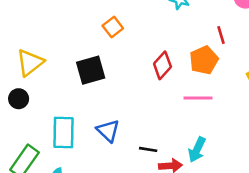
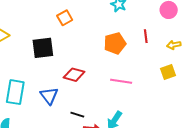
orange pentagon: (204, 60) -> (115, 43), moved
red diamond: (162, 65) -> (74, 75), moved, turned 55

